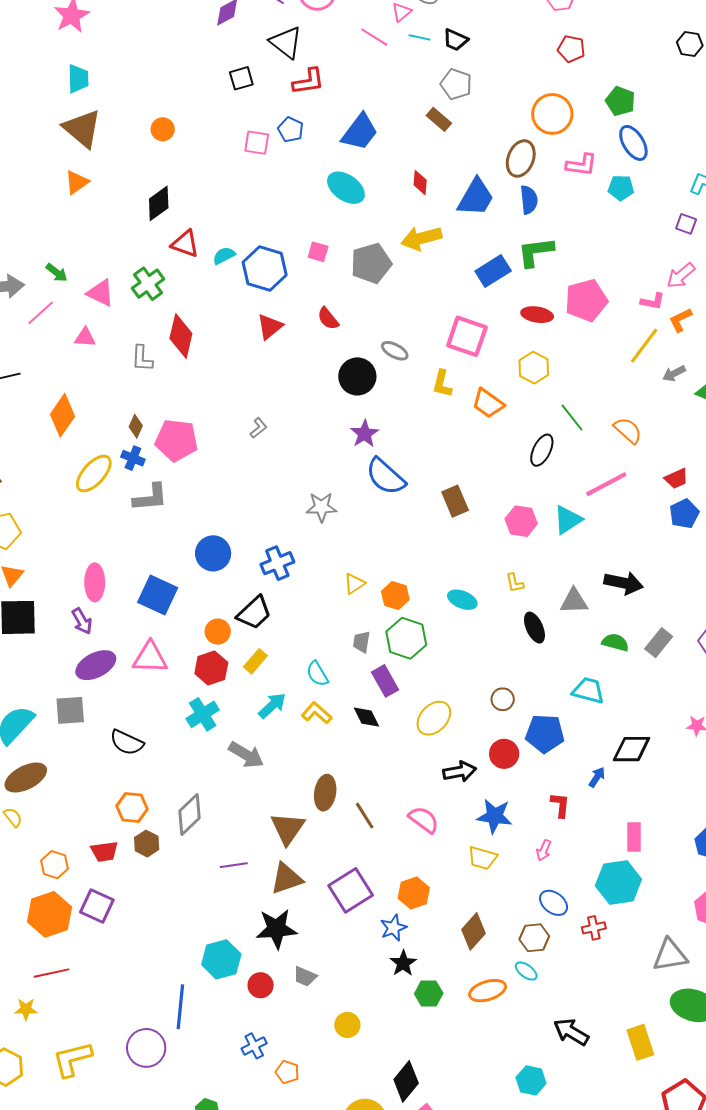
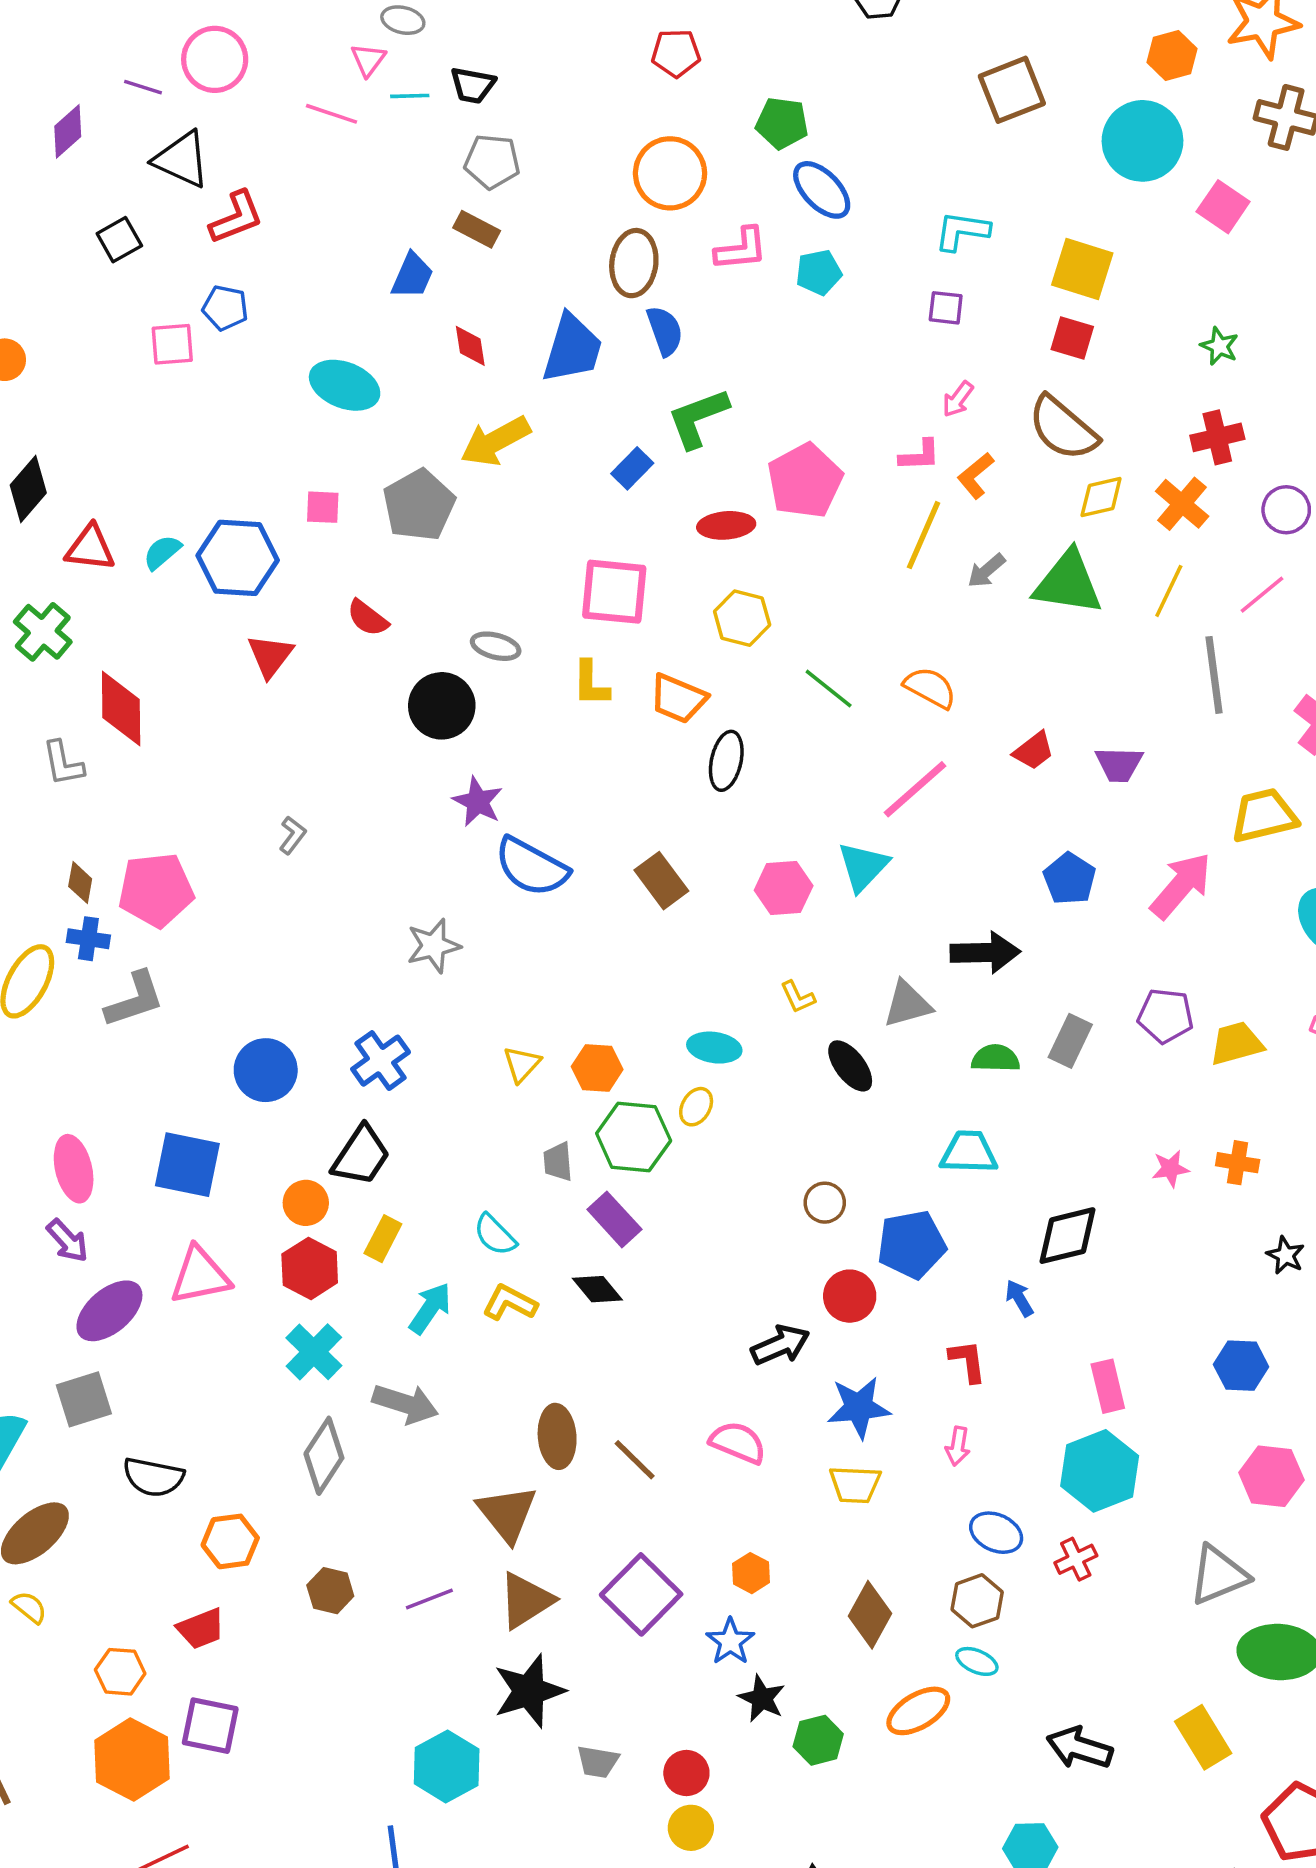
blue trapezoid: (360, 132) -> (412, 276), moved, size x0.7
blue rectangle: (493, 271) -> (632, 468), size x0.7
pink arrow: (681, 276) -> (958, 399), size x0.7
black ellipse: (542, 450) -> (726, 761), moved
blue pentagon: (684, 514) -> (1070, 879), moved
yellow ellipse: (434, 718) -> (696, 1107), moved, size x0.6
black semicircle: (127, 742) -> (153, 1477), moved
blue arrow: (597, 777) -> (1019, 1298), turned -50
gray diamond: (190, 814) -> (324, 1456), moved
brown hexagon: (147, 844) -> (330, 1591), moved
orange hexagon: (414, 893) -> (751, 1573), size x0.7
red circle: (261, 985) -> (686, 1773), moved

